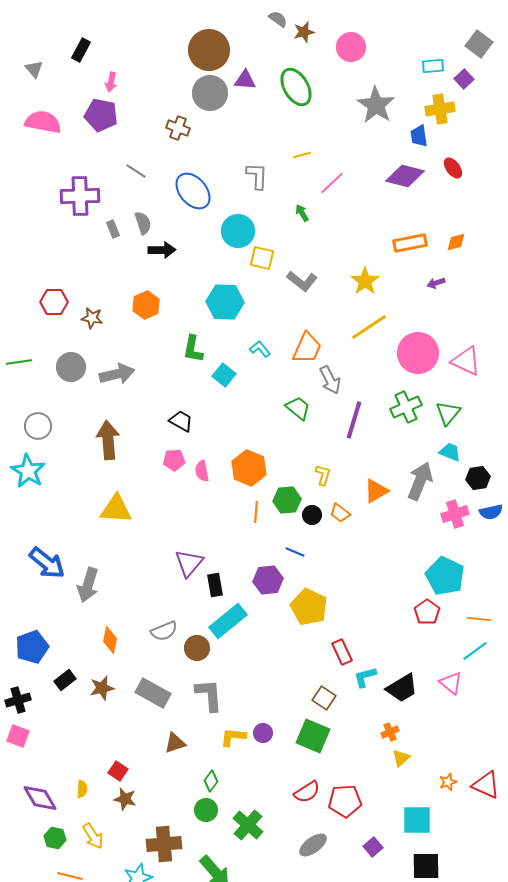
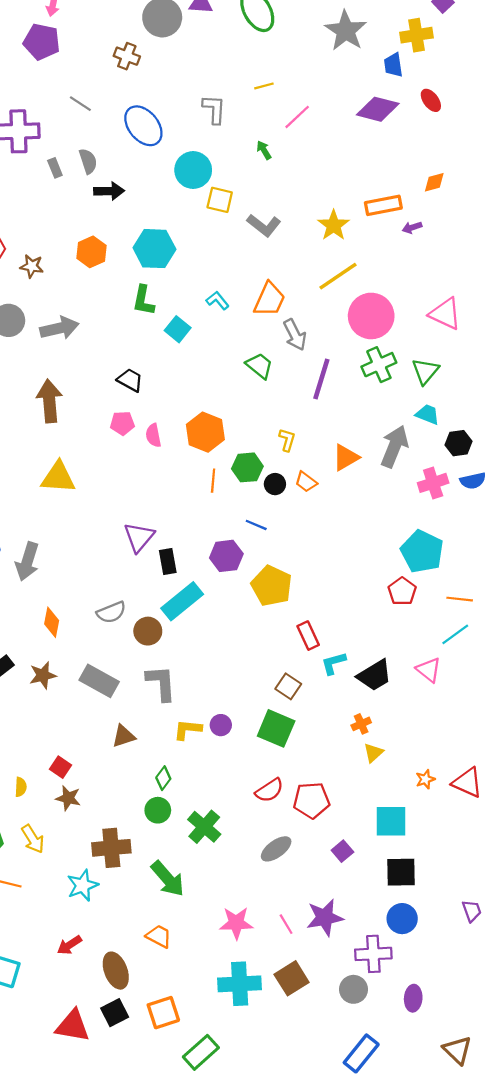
orange rectangle: (410, 243) -> (383, 205), moved
cyan hexagon: (225, 302) -> (154, 249), moved
pink circle: (418, 353) -> (371, 316), moved

